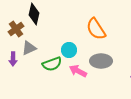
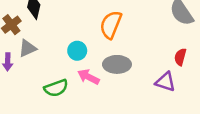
orange semicircle: (96, 29) -> (111, 25), turned 55
green semicircle: (52, 64) -> (56, 88), moved

